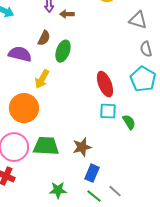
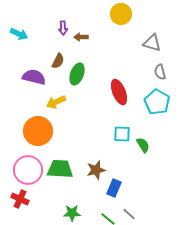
yellow arrow: (42, 79) -> (56, 102), turned 36
red ellipse: (105, 84) -> (119, 92), moved
blue rectangle: (92, 173) -> (114, 188), moved

